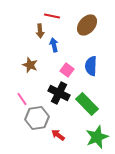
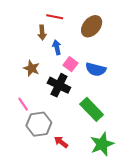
blue semicircle: (91, 66) -> (96, 69), turned -78
pink square: (67, 70) -> (70, 64), moved
black cross: (59, 93) -> (59, 85), moved

